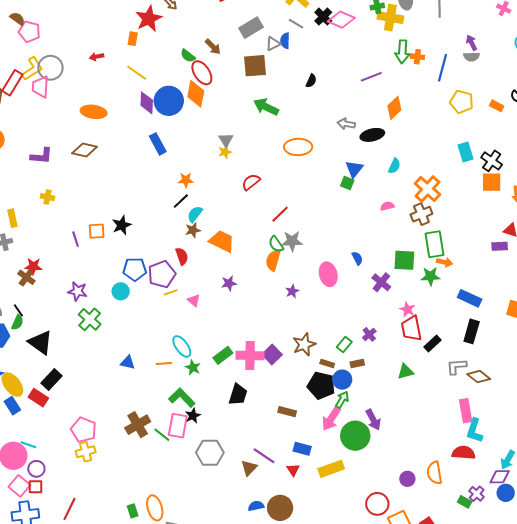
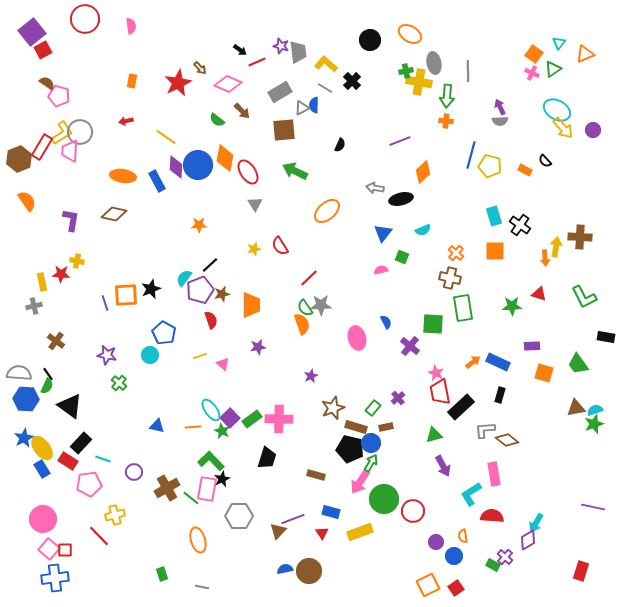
pink diamond: (341, 20) -> (228, 84), moved
orange rectangle: (133, 39) -> (132, 81), moved
green arrow: (402, 52) -> (447, 96), moved
blue line: (442, 68) -> (471, 155), moved
red ellipse: (202, 73) -> (248, 172), moved
blue rectangle: (158, 144) -> (157, 181), moved
orange ellipse: (298, 147) -> (327, 211), turned -40
yellow star: (225, 152) -> (254, 249), moved
purple L-shape: (41, 156) -> (71, 220), turned -85
cyan semicircle: (394, 166) -> (423, 230), turned 42
orange star: (186, 180) -> (199, 225), moved
red semicircle: (251, 182) -> (280, 246), turned -84
orange square: (492, 182) -> (495, 251), moved
green square: (347, 183) -> (402, 257), moved
orange cross: (427, 189) -> (456, 253), size x0.6
pink semicircle: (387, 206) -> (381, 270), moved
cyan semicircle: (195, 214) -> (184, 278), moved
brown cross: (421, 214) -> (450, 278), turned 35
orange square: (97, 231) -> (126, 295), size x1.4
orange trapezoid: (222, 241) -> (251, 305), turned 64
purple rectangle: (500, 246) -> (532, 346), moved
orange semicircle: (273, 260) -> (302, 324), turned 145
orange arrow: (444, 262) -> (473, 362), moved, turned -49
red star: (33, 266) -> (61, 274), moved
blue pentagon: (135, 269) -> (164, 333), turned 30
purple pentagon: (162, 274) -> (200, 290), moved
green star: (430, 276) -> (512, 306), moved
purple star: (292, 291) -> (311, 376), moved
green cross: (90, 319) -> (119, 383), size x0.7
black rectangle: (472, 331) -> (500, 395), size x0.7
black rectangle: (432, 343) -> (461, 407), size x1.5
purple square: (272, 354) -> (230, 418), moved
brown rectangle: (327, 364) -> (356, 427), size x1.5
purple arrow: (373, 420) -> (443, 466), moved
pink pentagon: (84, 430) -> (89, 484), moved, turned -30
cyan L-shape: (475, 431) -> (471, 494), moved, turned 40
cyan line: (28, 445) -> (103, 459), moved
purple line: (264, 456) -> (293, 519), turned -55
purple circle: (36, 469) -> (134, 472), moved
orange semicircle: (434, 473) -> (463, 536), size x0.6
purple diamond: (500, 477) -> (528, 540), turned -30
blue circle: (506, 493) -> (454, 556), moved
red circle: (377, 504) -> (413, 511), moved
orange ellipse: (155, 508) -> (198, 540), moved
red line: (70, 509) -> (99, 536), moved, turned -70

